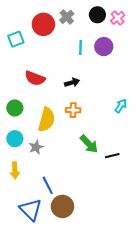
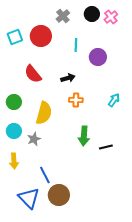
red circle: (43, 24) -> (41, 36), moved
purple circle: (104, 47) -> (98, 57), moved
red semicircle: (35, 78) -> (33, 74), turned 30
orange cross: (73, 110) -> (76, 100), moved
green arrow: (89, 144) -> (84, 136), turned 48

